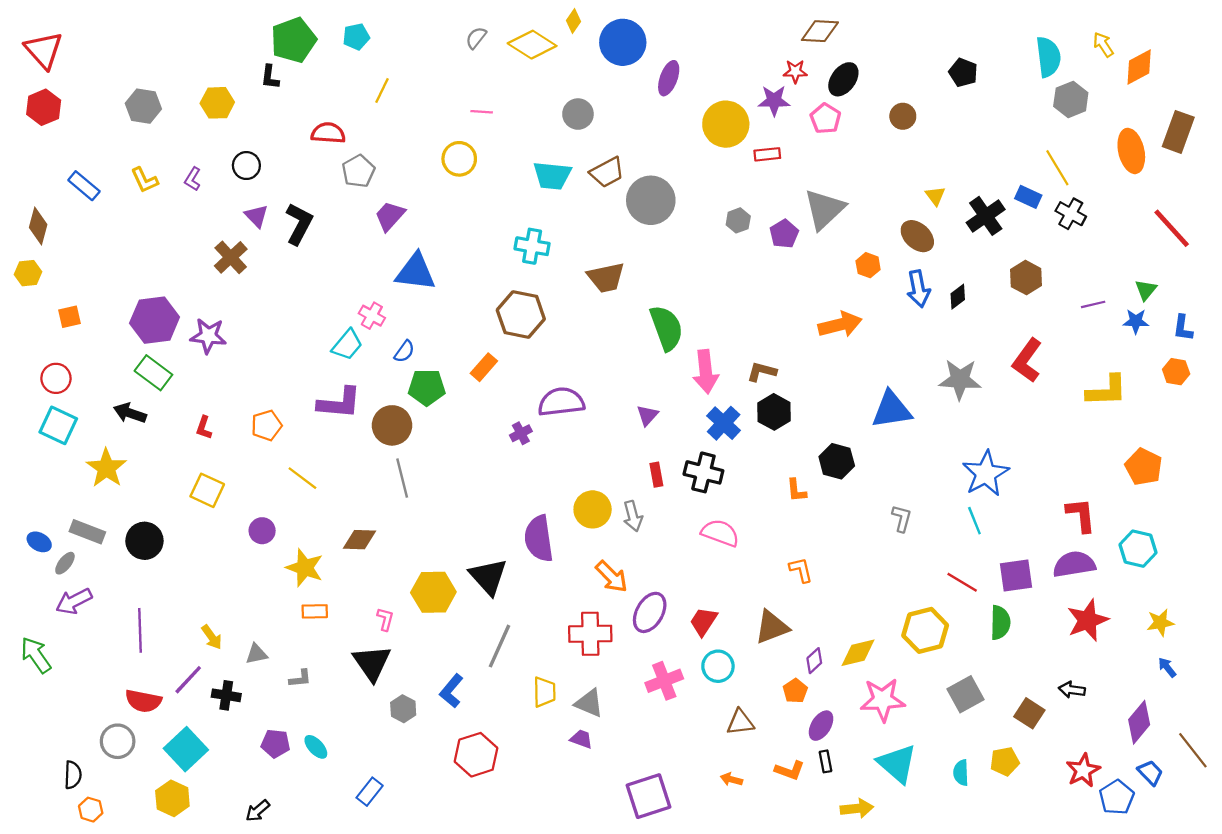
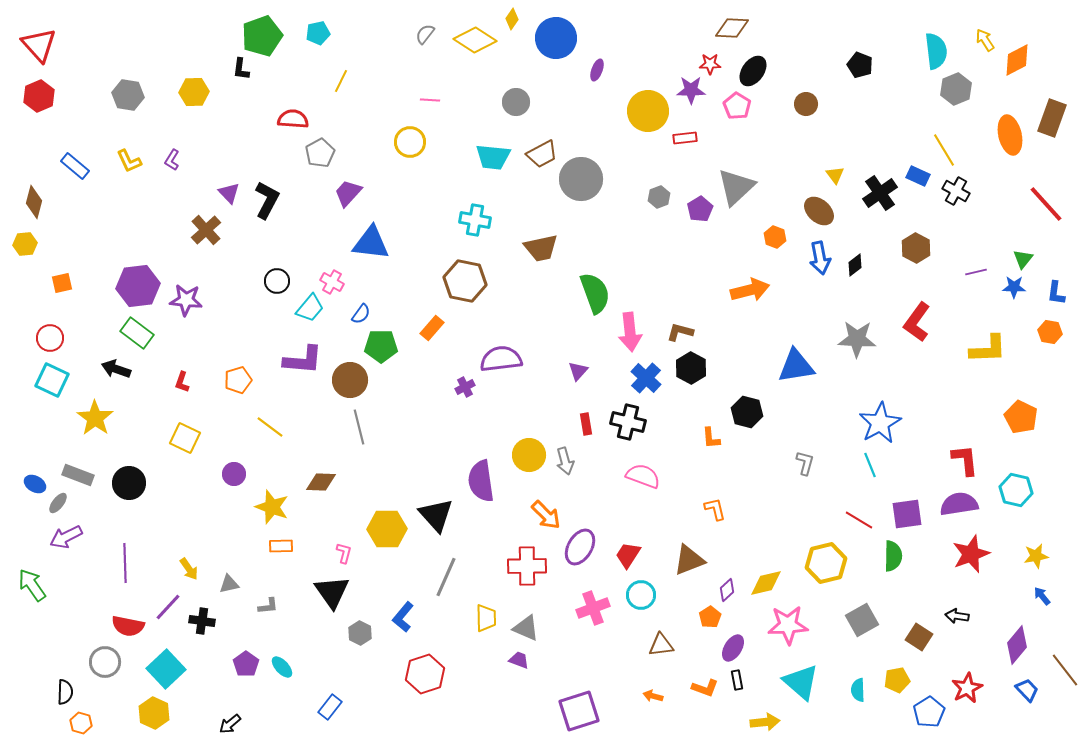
purple ellipse: (669, 78) -> (597, 70), size x0.7
black circle: (246, 166) -> (277, 281), moved
purple pentagon: (276, 744) -> (246, 664), turned 30
blue pentagon: (1117, 797) -> (929, 712), moved

